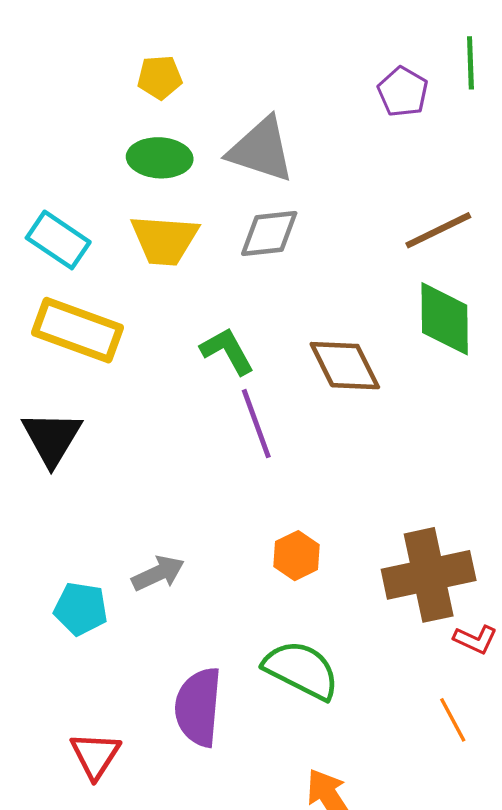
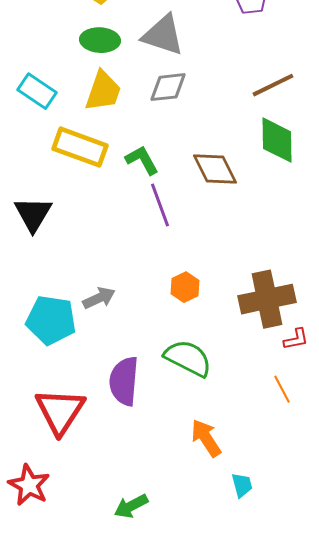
yellow trapezoid: (164, 240) -> (103, 91), turned -75
yellow rectangle: (78, 330) -> (80, 147), moved
cyan pentagon: (81, 609) -> (51, 320), size x1.5
red L-shape: (475, 639) -> (296, 339), turned -36
red triangle: (95, 755) -> (60, 411), size x1.6

